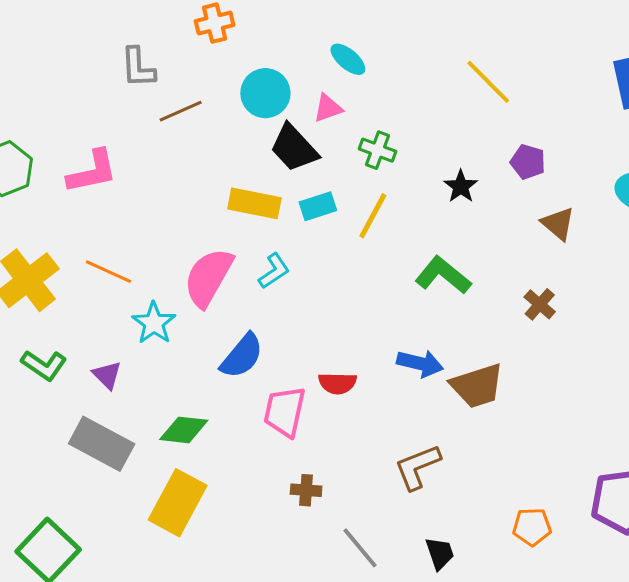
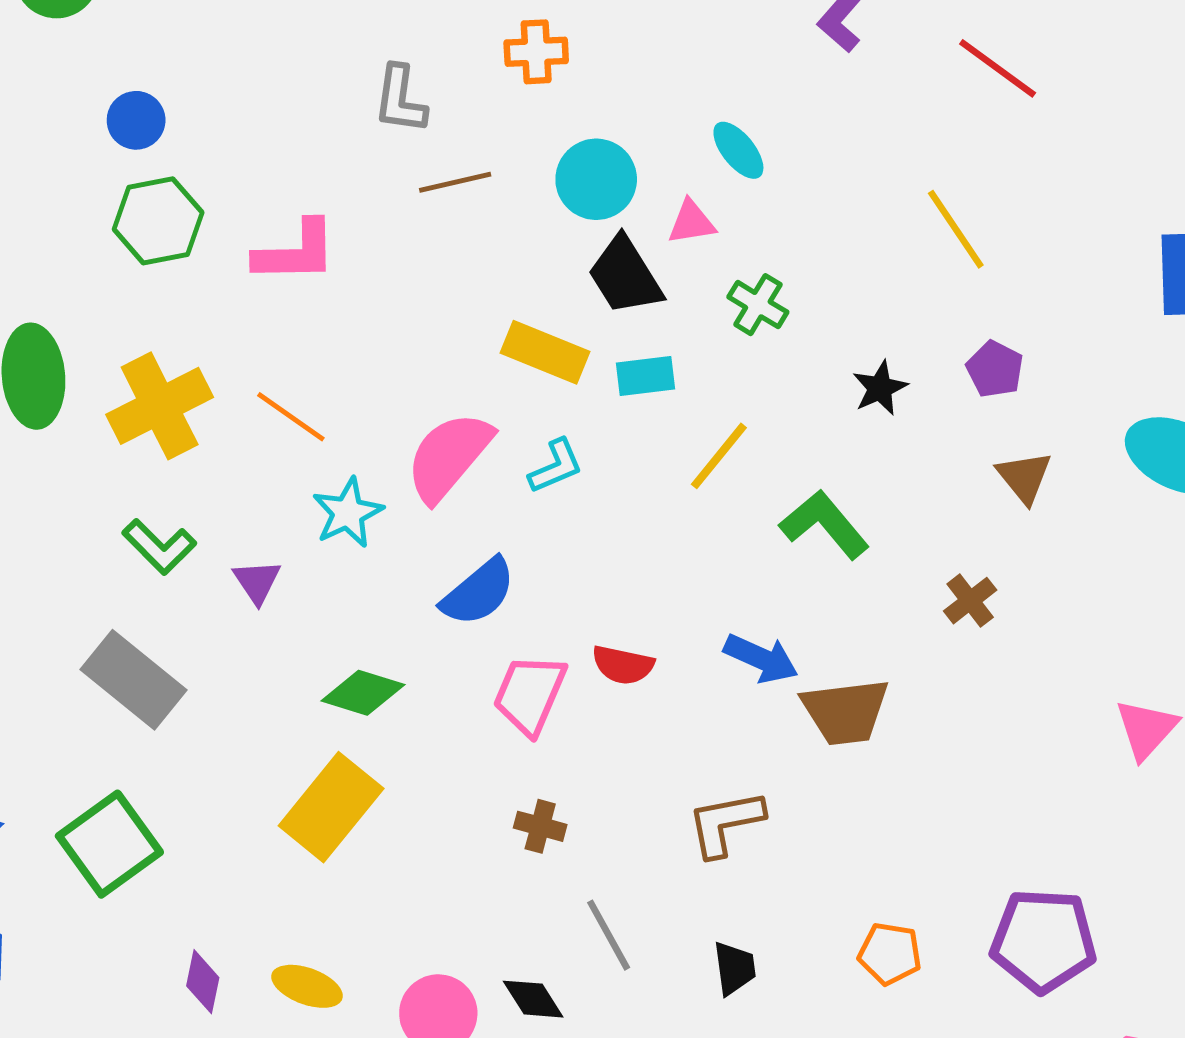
yellow line: (373, 216) -> (719, 456), moved
gray rectangle: (102, 444) -> (134, 680), moved

